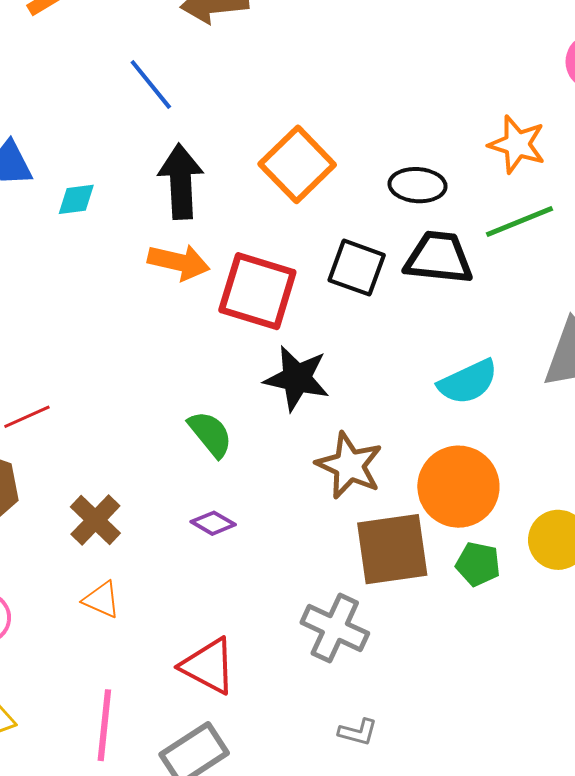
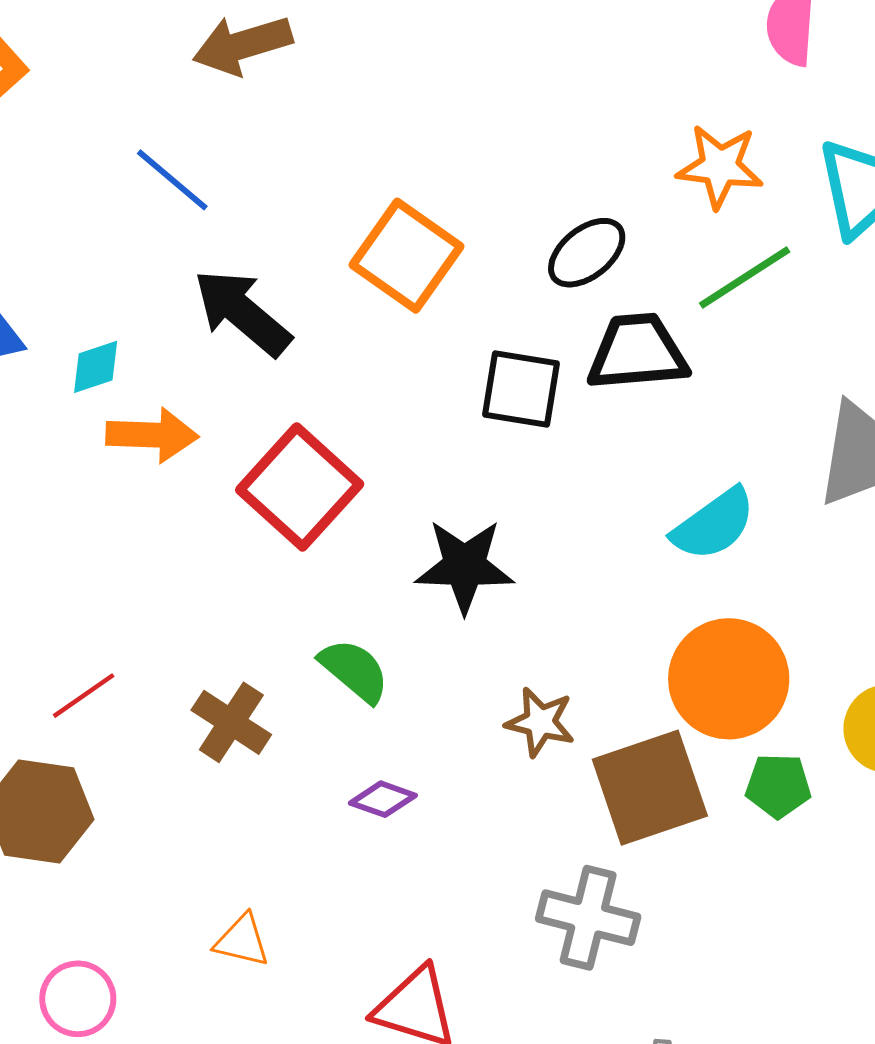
black arrow: (181, 182) -> (242, 312), turned -36
black ellipse: (418, 185) -> (587, 253), turned -32
orange arrow: (179, 262) -> (152, 435), moved
red square: (257, 291) -> (300, 487), moved, turned 36
brown star: (349, 465) -> (540, 722), moved, size x0.7
brown cross: (95, 520) -> (231, 722), moved

